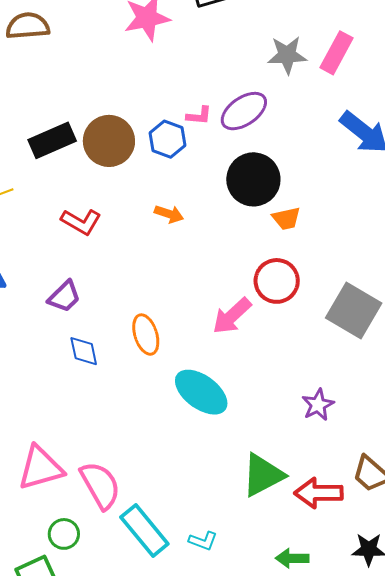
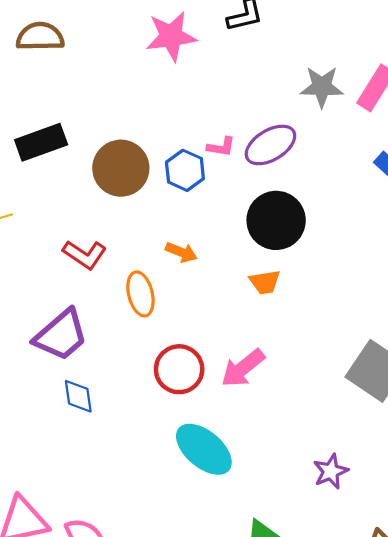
black rectangle: (52, 140) -> (41, 142), moved
orange trapezoid: (286, 218) -> (265, 282), moved
red circle: (277, 281) -> (179, 369), moved
purple trapezoid: (64, 297) -> (61, 335), size x1.5
orange ellipse: (146, 335) -> (140, 294), moved

